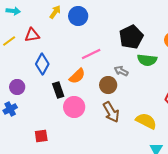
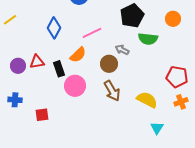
red triangle: (32, 35) -> (37, 62), moved
blue diamond: (42, 64) -> (54, 28), moved
blue cross: (10, 109) -> (15, 100), moved, turned 32

